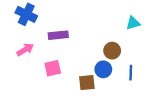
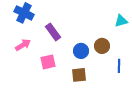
purple rectangle: (58, 35) -> (53, 32), turned 60
blue circle: (103, 69) -> (81, 51), moved

